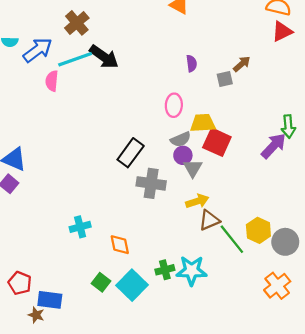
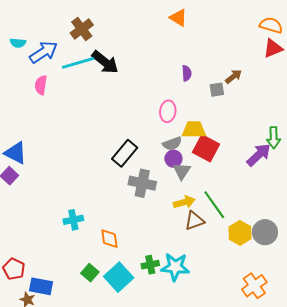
pink semicircle: (52, 81) -> (41, 85), moved
green line: (232, 239) -> (214, 205), moved
gray circle: (285, 242) -> (265, 232), moved

